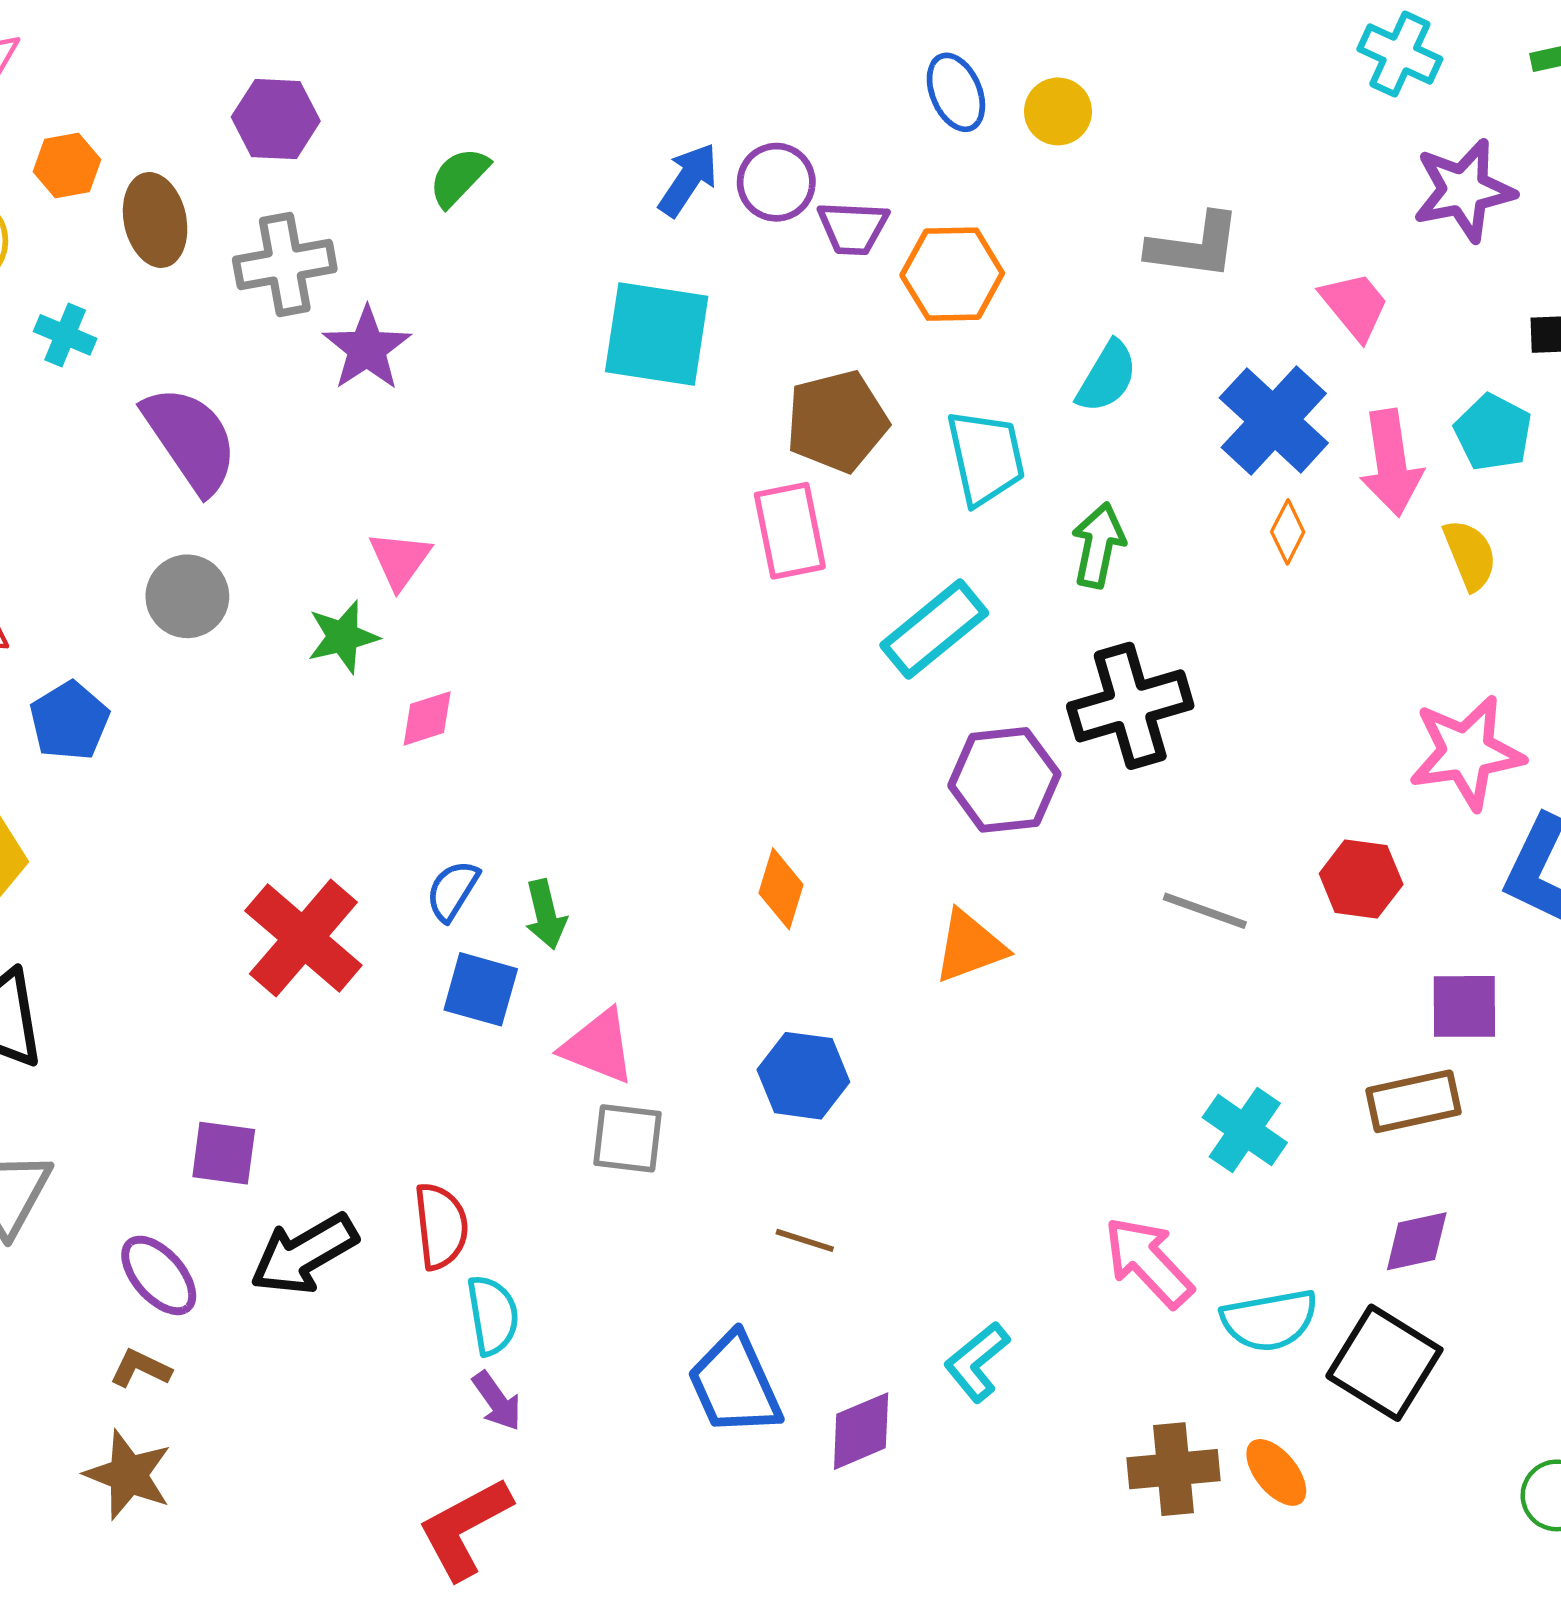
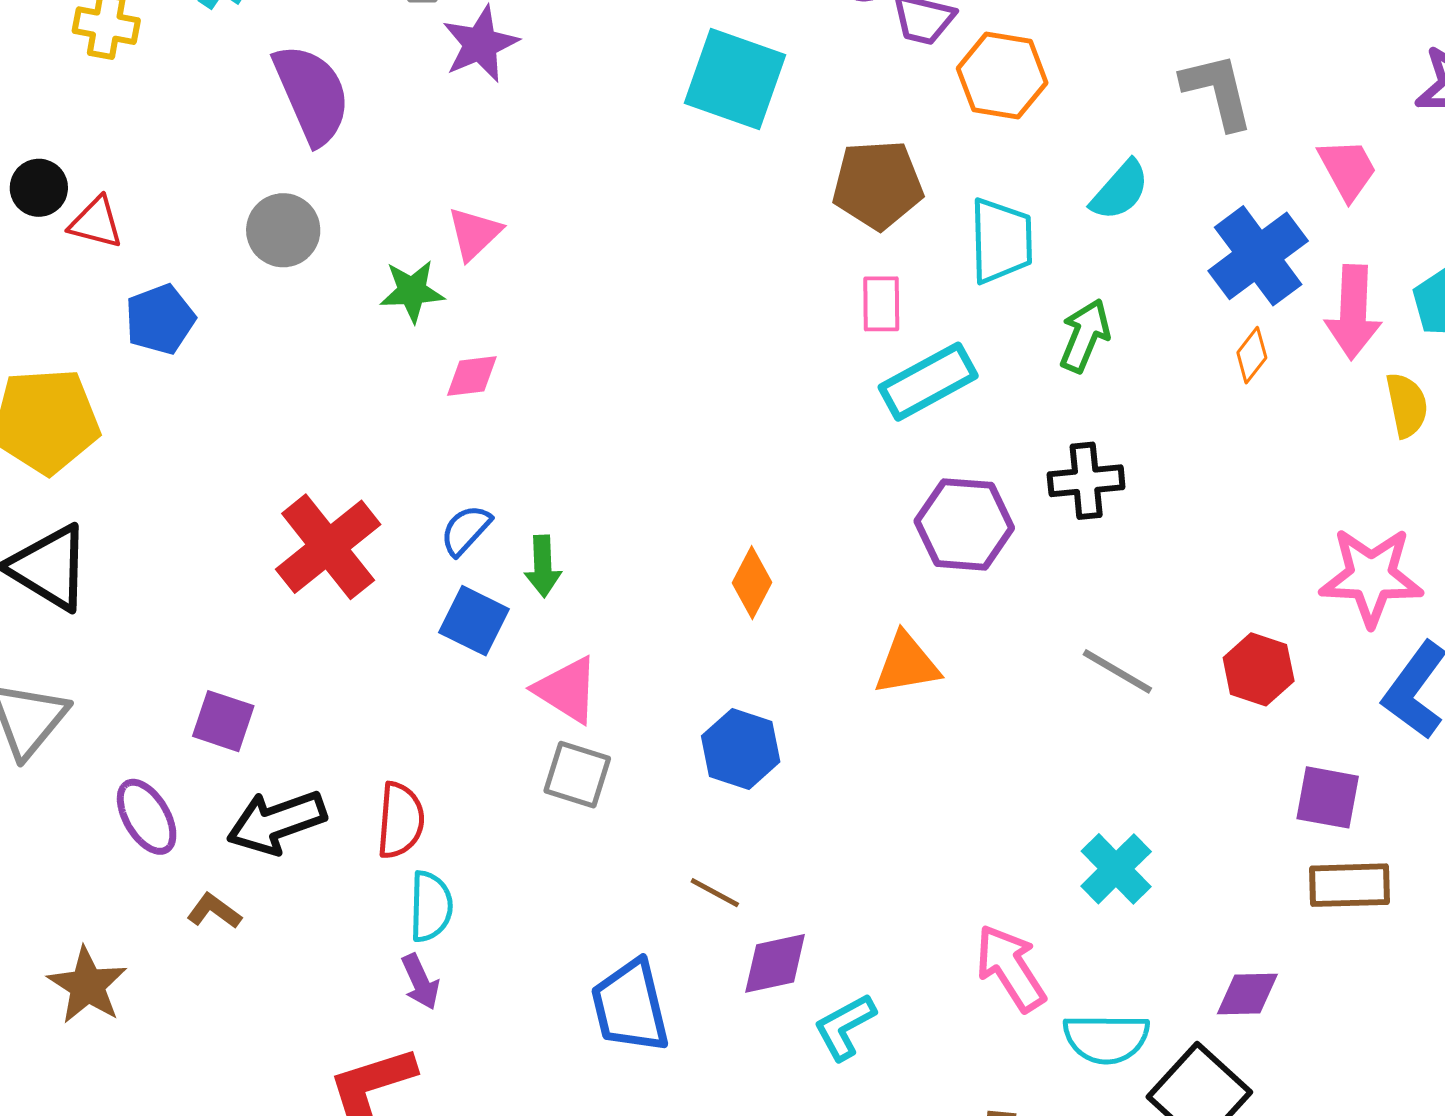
gray L-shape: (1194, 246) -> (1217, 91), turned -122
pink rectangle: (790, 531) -> (881, 304), moved, size x0.7
black cross: (1130, 706) -> (1086, 481), size x0.7
brown rectangle: (1413, 1101) -> (1350, 885), moved
brown L-shape: (141, 1368) -> (214, 911), moved
purple diamond: (861, 1431) -> (775, 963), moved

